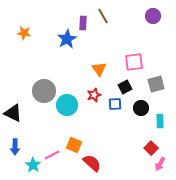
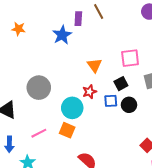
cyan circle: (67, 105) -> (72, 108), moved
black circle: (141, 108) -> (129, 105), moved
orange square: (74, 145) -> (67, 130), moved
pink line: (52, 155) -> (39, 133), moved

